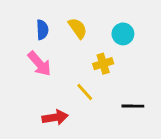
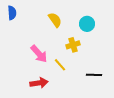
blue semicircle: (42, 30) -> (12, 13), moved
pink arrow: (39, 64) -> (39, 54), moved

